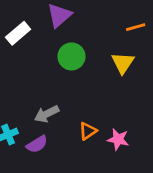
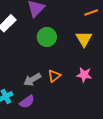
orange triangle: (88, 131) -> (54, 76), moved
pink star: (118, 139) -> (84, 75), moved

